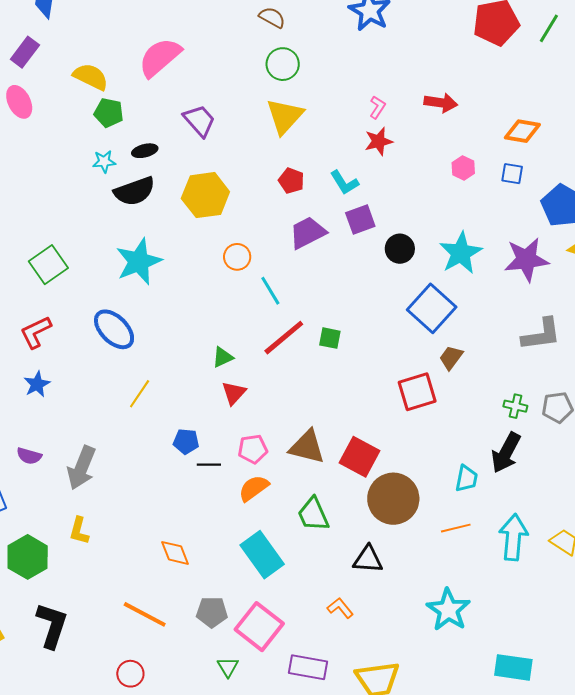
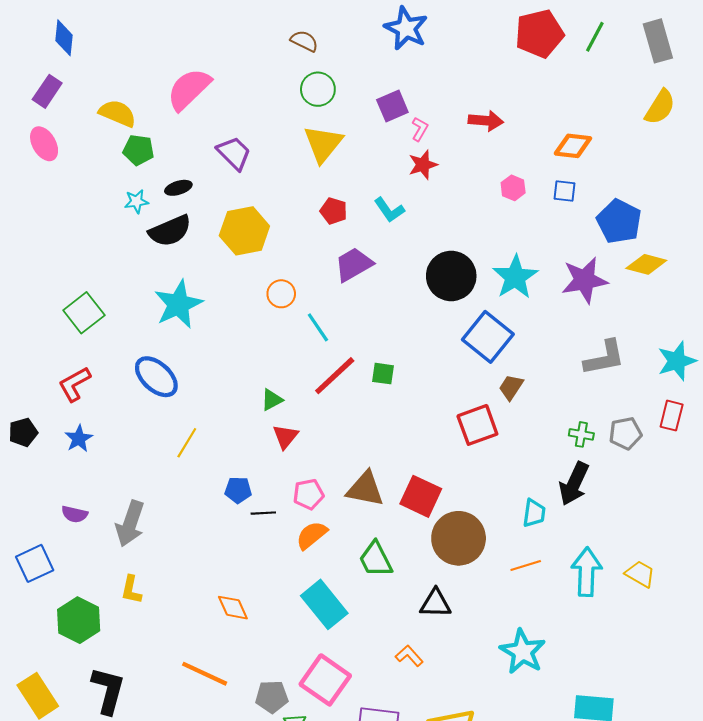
purple square: (360, 219) -> (392, 106), moved
black circle: (400, 249) -> (451, 276), size x1.6
gray pentagon: (212, 612) -> (272, 697), moved

